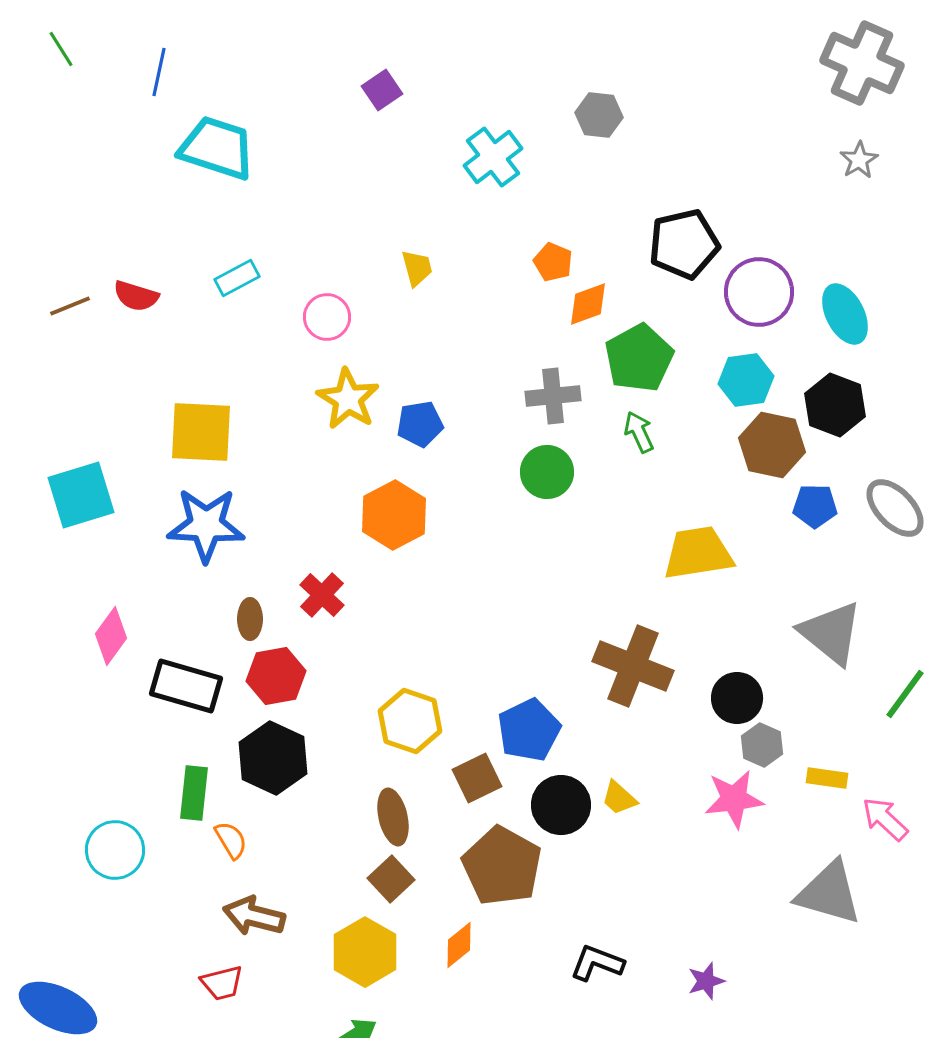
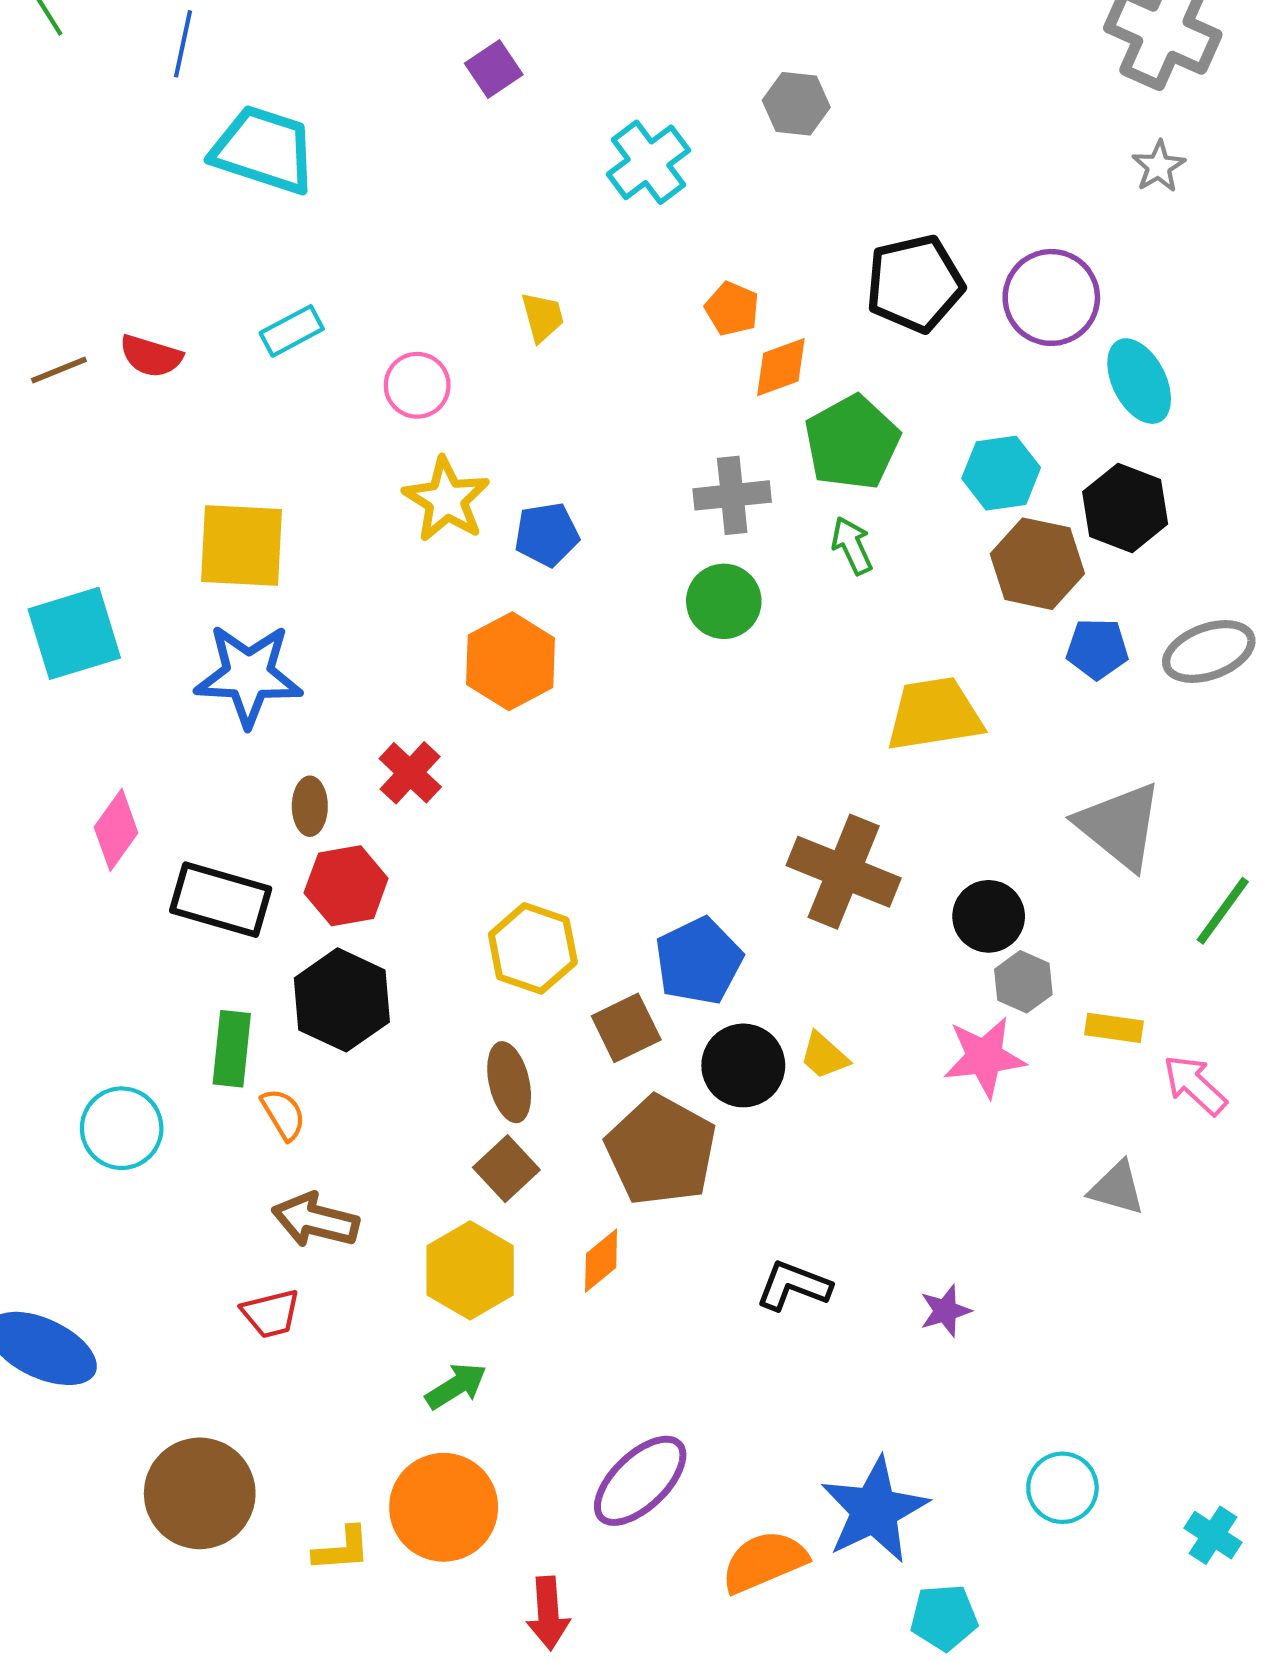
purple circle: (759, 292) -> (1051, 297), moved
gray ellipse: (895, 508) -> (1209, 652), turned -66
gray triangle: (829, 893) -> (1117, 1188), size x0.6

